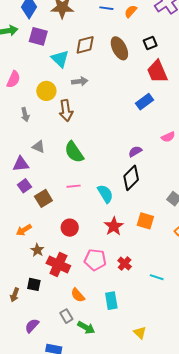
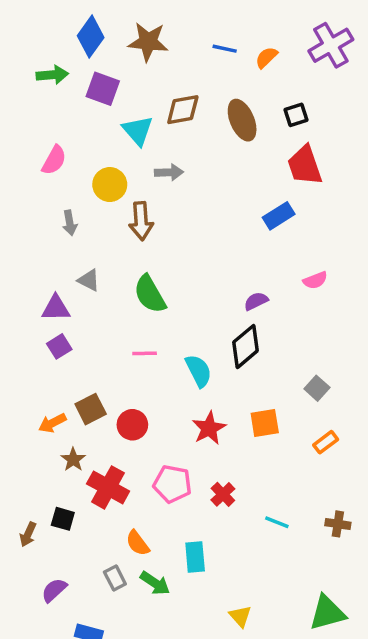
brown square: (43, 198) -> (91, 409), moved
orange square: (145, 221) -> (265, 423), turned -30
green arrow: (86, 328) -> (155, 583), moved

